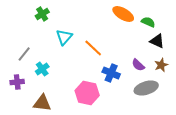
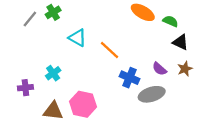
cyan triangle: (64, 37) -> (77, 38), turned -42
gray line: (24, 54) -> (30, 19), moved
gray ellipse: (146, 88) -> (152, 94), moved
pink hexagon: (87, 93) -> (83, 104), moved

